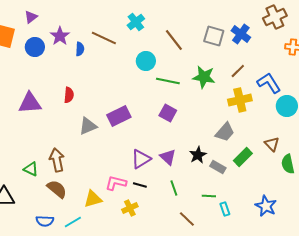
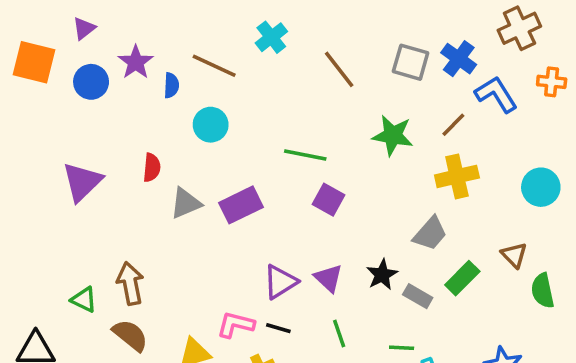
cyan circle: (146, 61) -> (211, 125), moved
green line: (168, 81) -> (305, 155), moved
blue L-shape: (269, 83) -> (496, 94), moved
purple triangle: (30, 103) -> (82, 182), turned -40
gray triangle: (88, 126) -> (186, 203), moved

